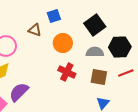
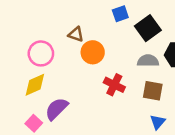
blue square: (54, 16) -> (120, 14), moved
orange circle: (63, 43) -> (93, 52), moved

